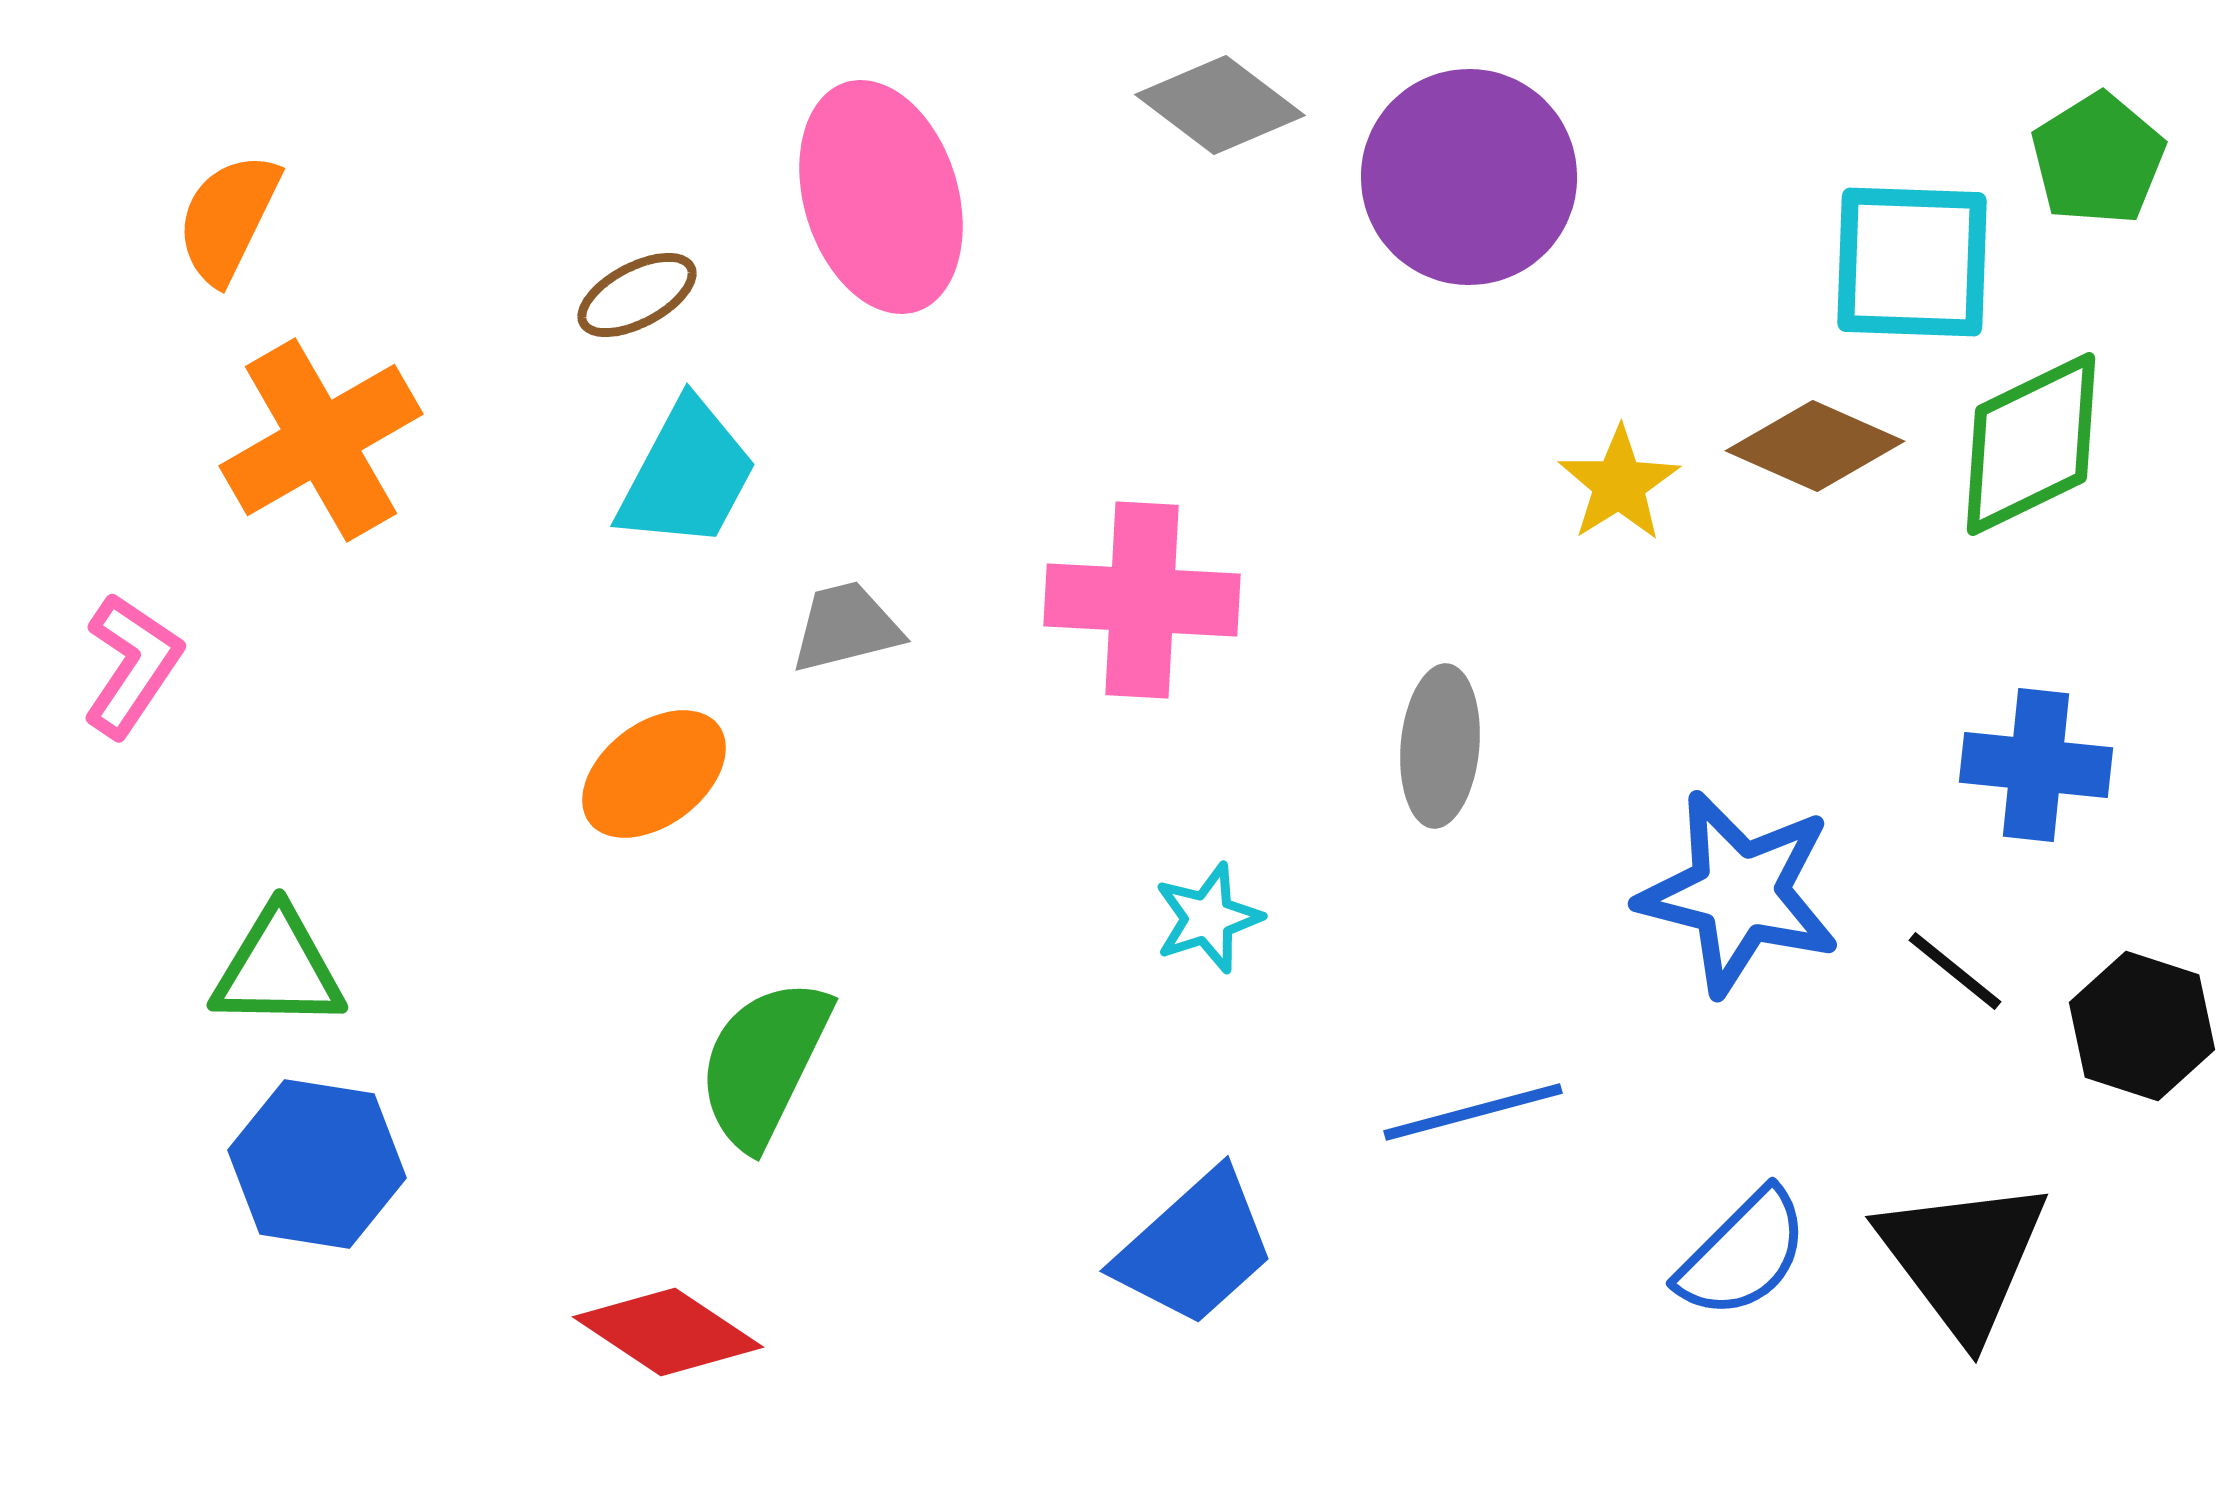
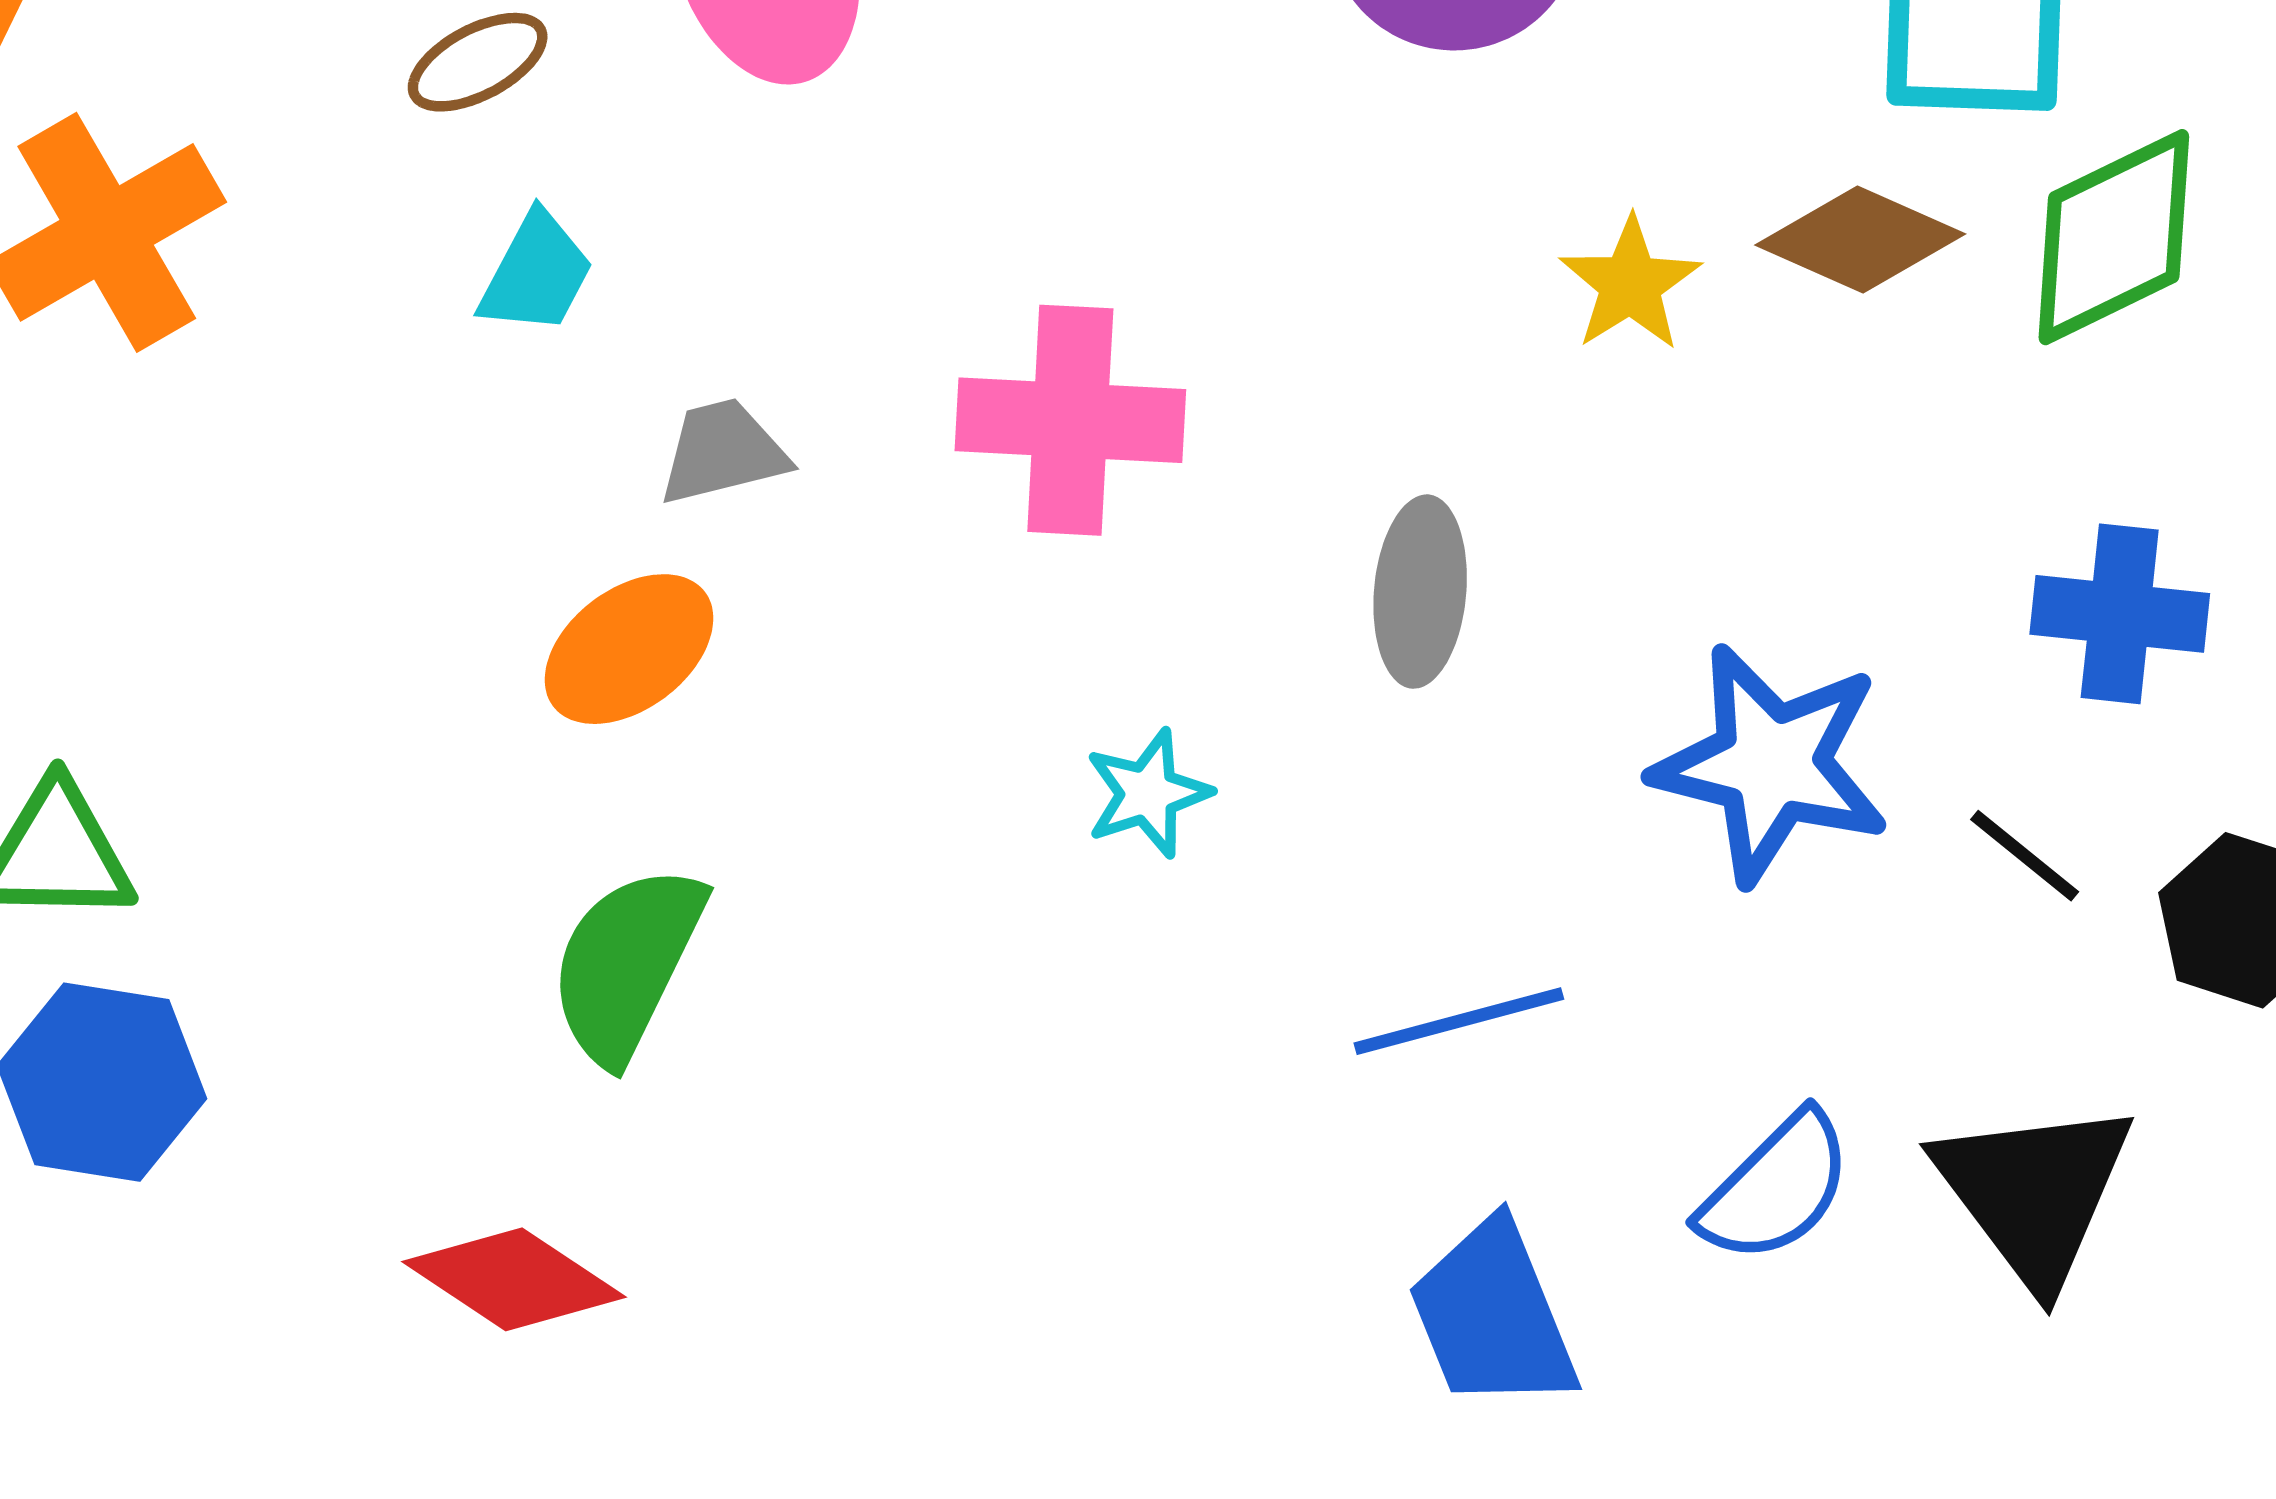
cyan trapezoid: (687, 475) -> (536, 273), size x0.7
orange ellipse: (654, 774) -> (629, 649), moved
blue trapezoid: (1195, 1248) -> (1493, 1316), moved, turned 110

